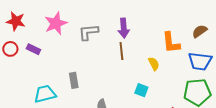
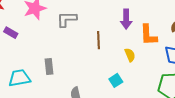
purple arrow: (124, 28) -> (126, 19), moved
cyan square: (141, 90) -> (116, 80), turned 32

